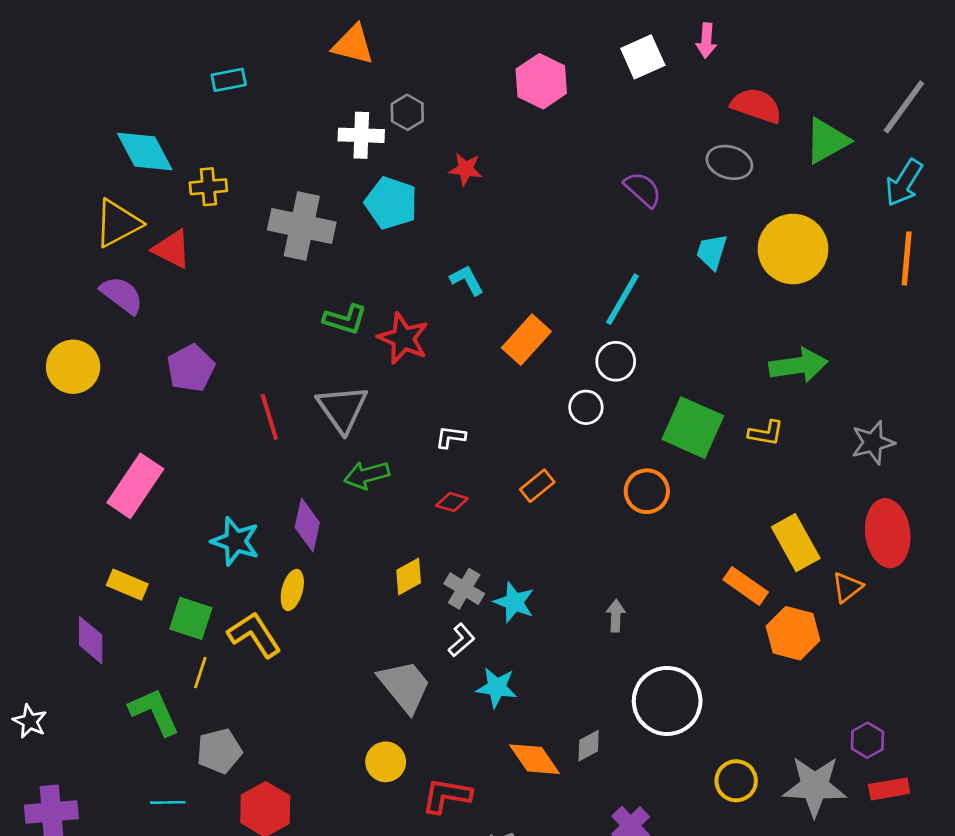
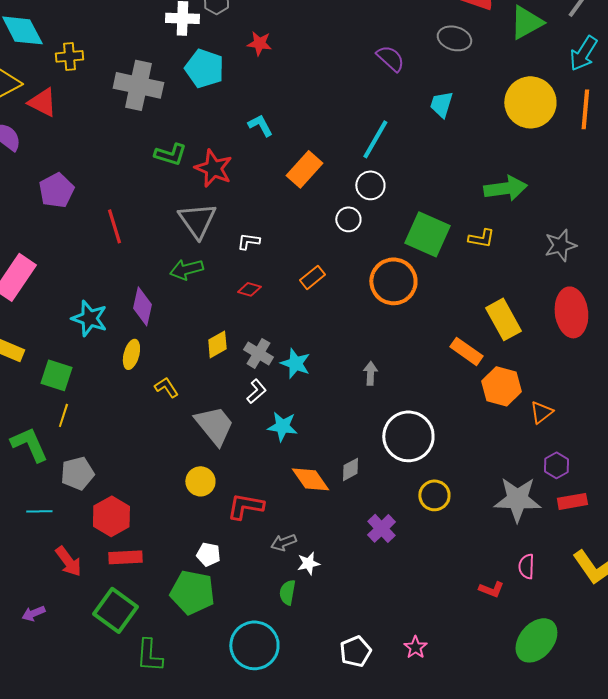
yellow circle: (793, 249) -> (530, 102), moved
gray triangle: (342, 409) -> (197, 220), moved
orange circle: (647, 491) -> (393, 281), size x1.4
orange triangle: (847, 587) -> (541, 412), moved
yellow L-shape: (254, 635) -> (166, 387), moved, size x0.6
yellow circle: (736, 781) -> (434, 495), moved

